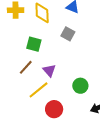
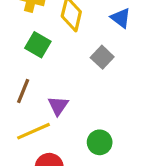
green square: (34, 44) -> (38, 45), moved
brown line: (26, 67) -> (23, 91), turned -35

